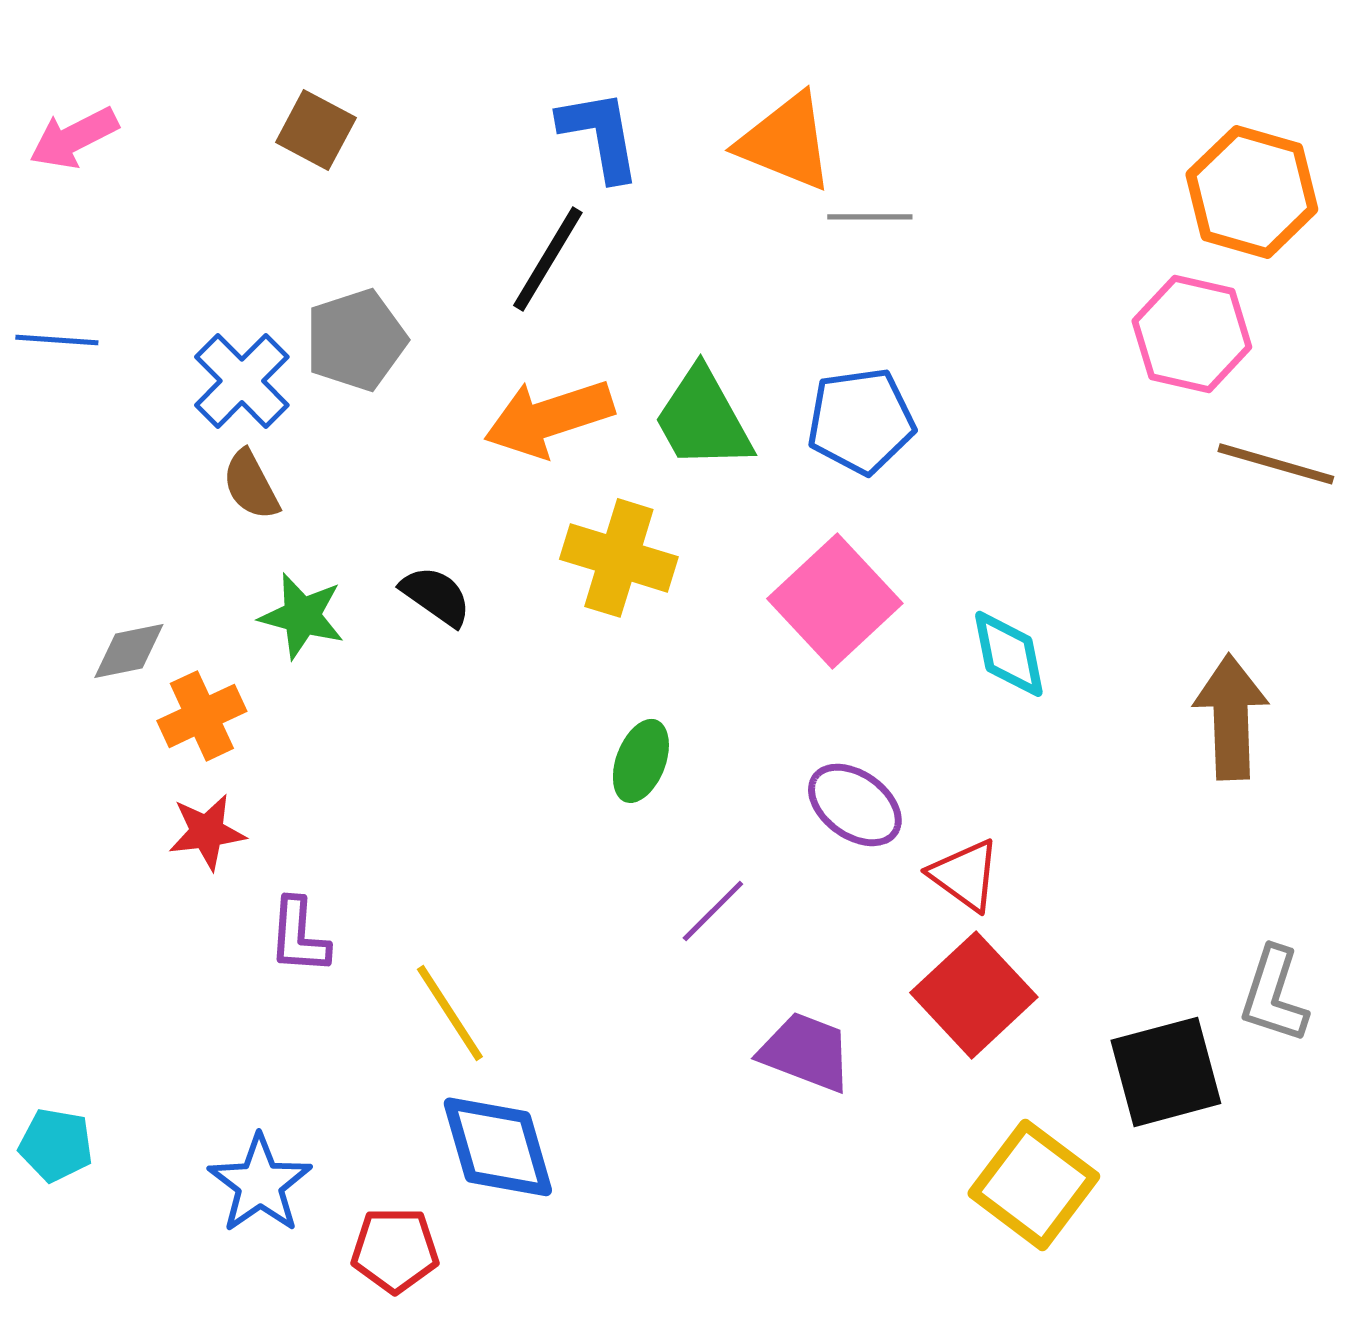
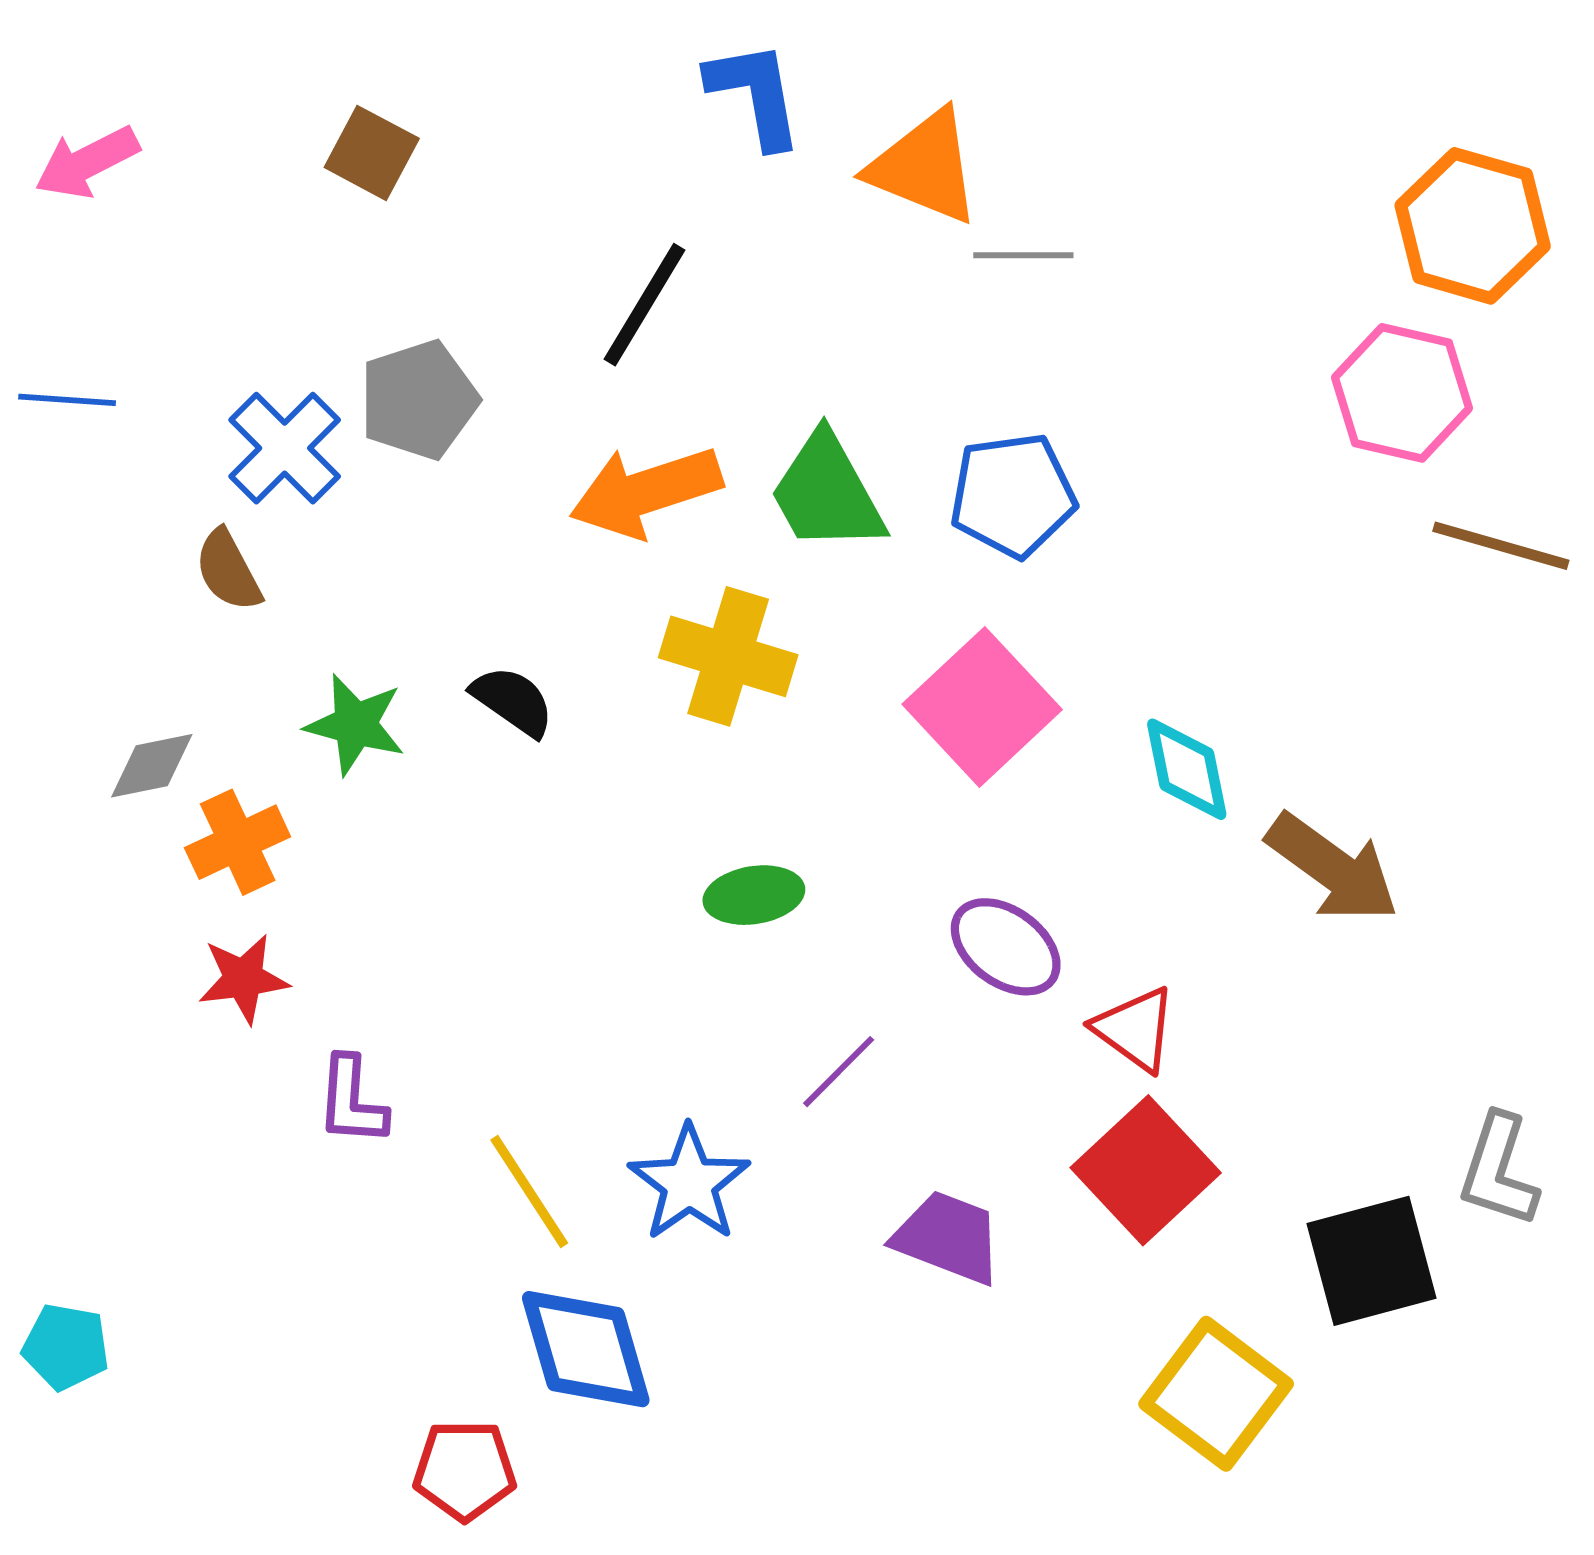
blue L-shape: (600, 135) -> (755, 94), moved
brown semicircle: (251, 485) -> (228, 570), moved
brown arrow: (1231, 717) -> (1333, 868), moved, turned 128
green ellipse: (641, 761) -> (754, 895), turned 60
blue star: (260, 1184) -> (689, 1183), moved

